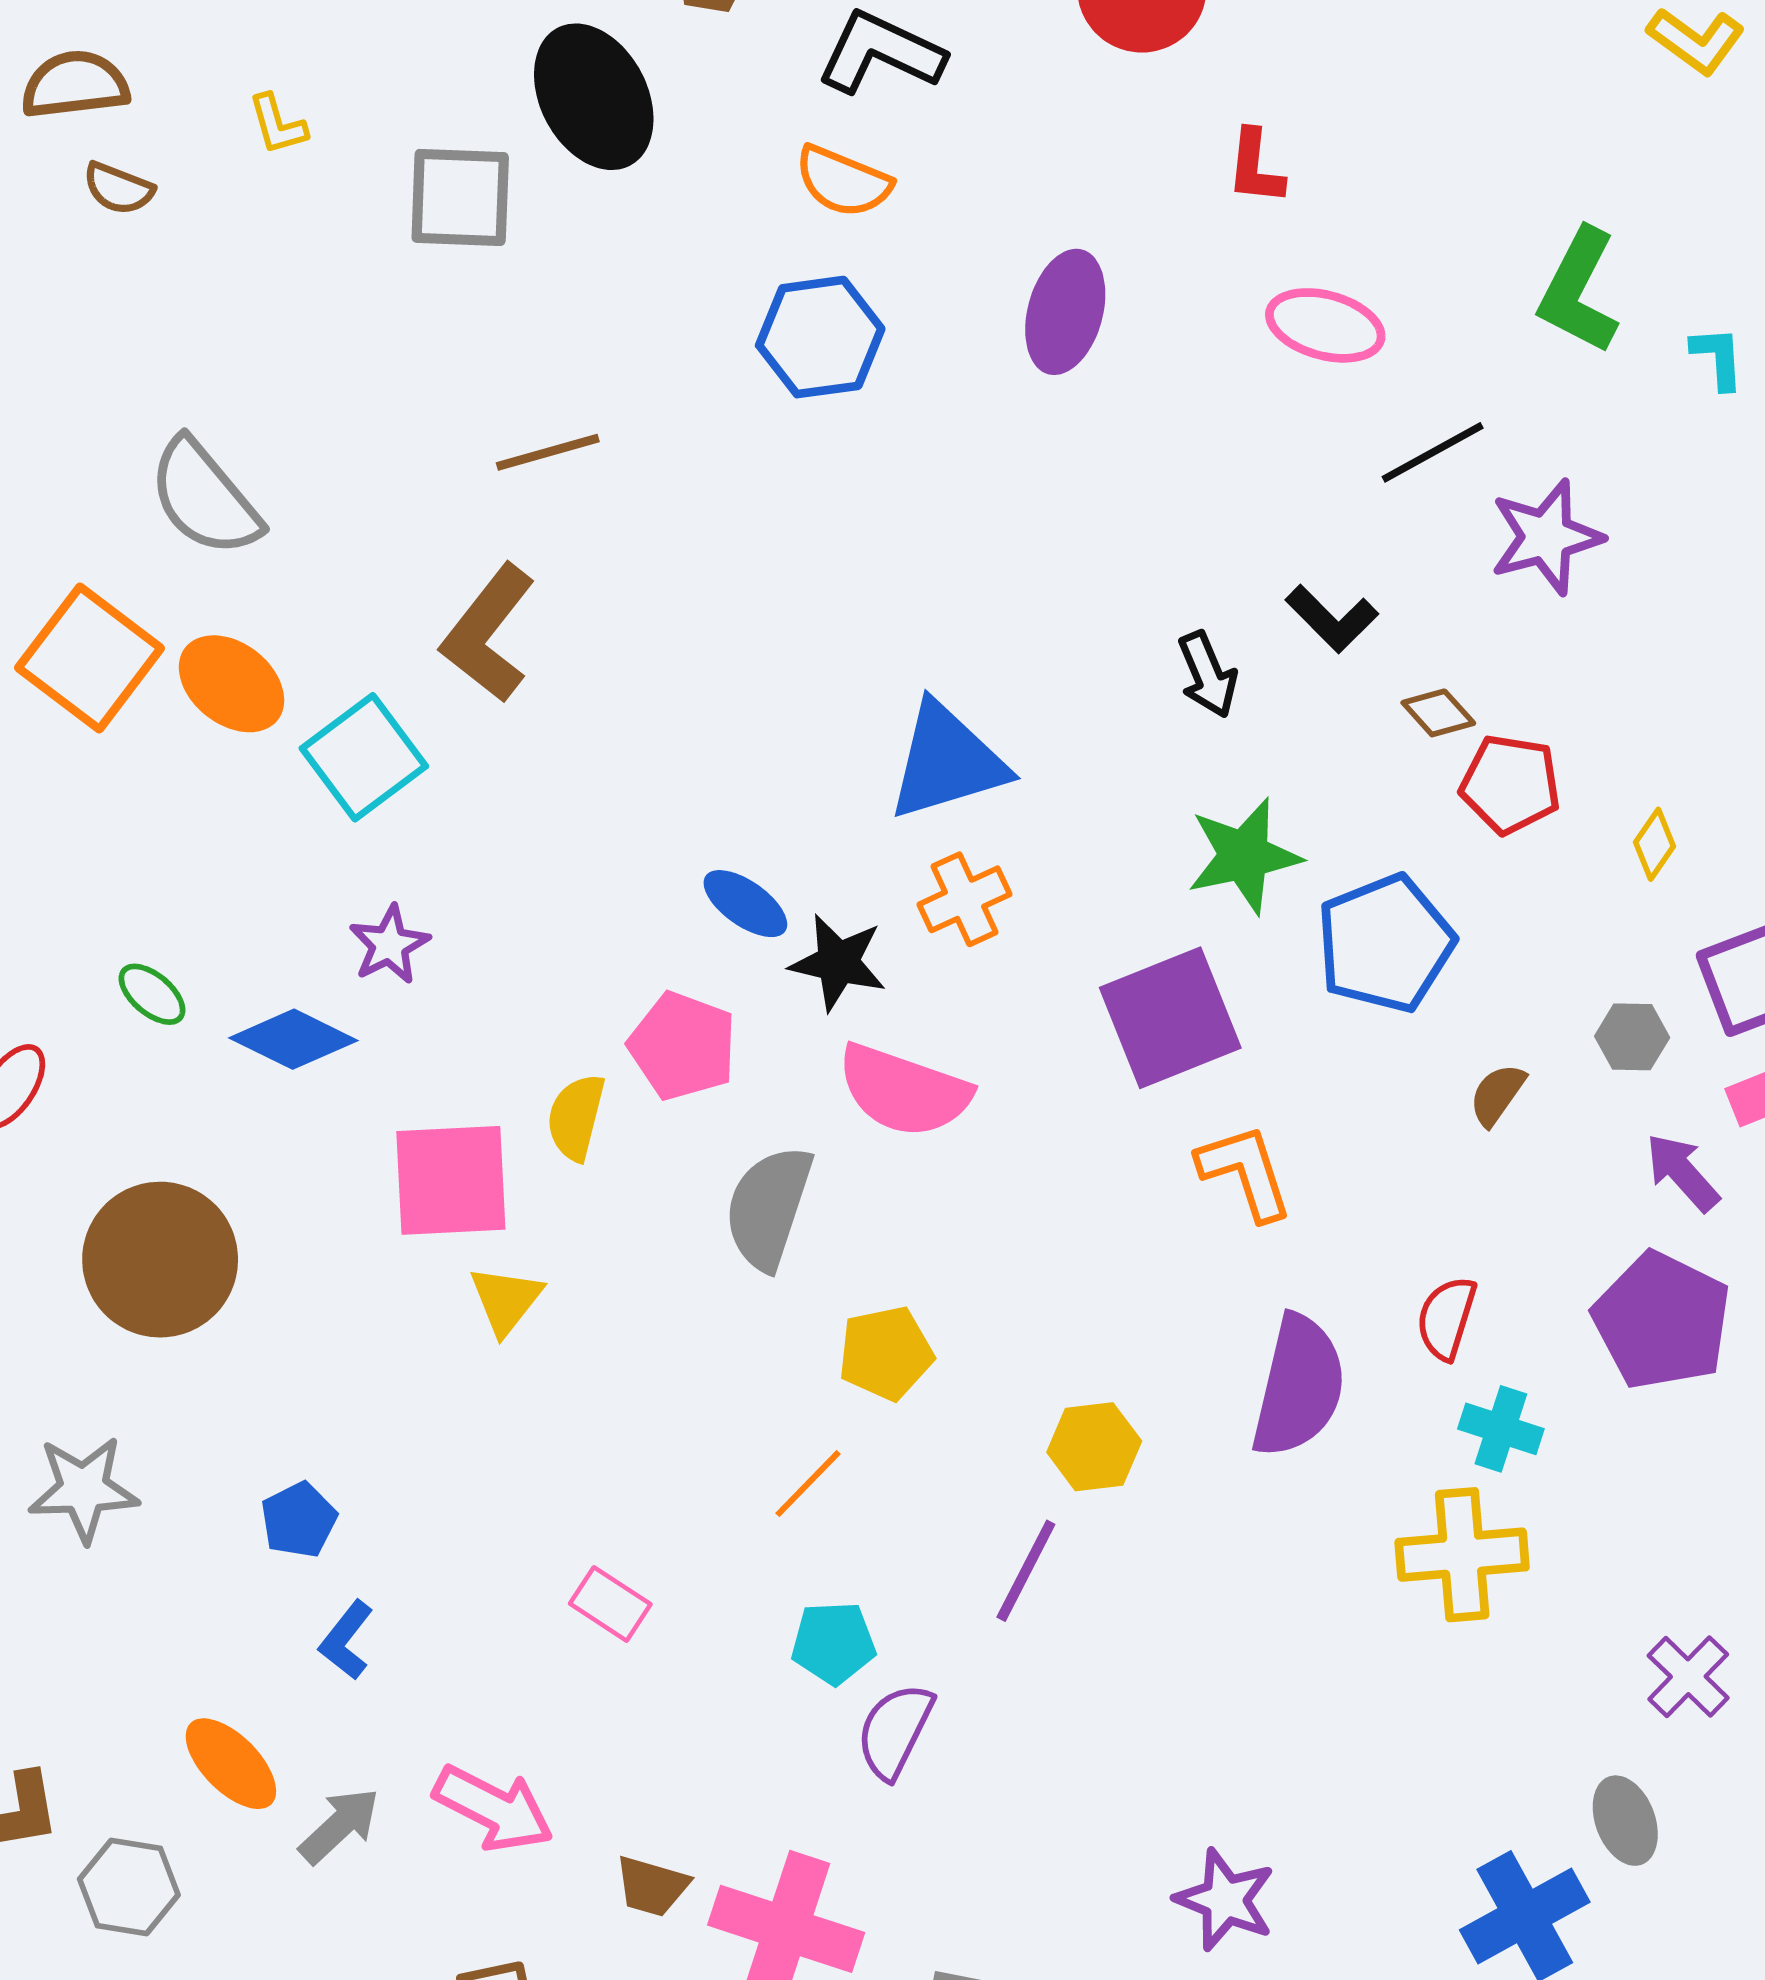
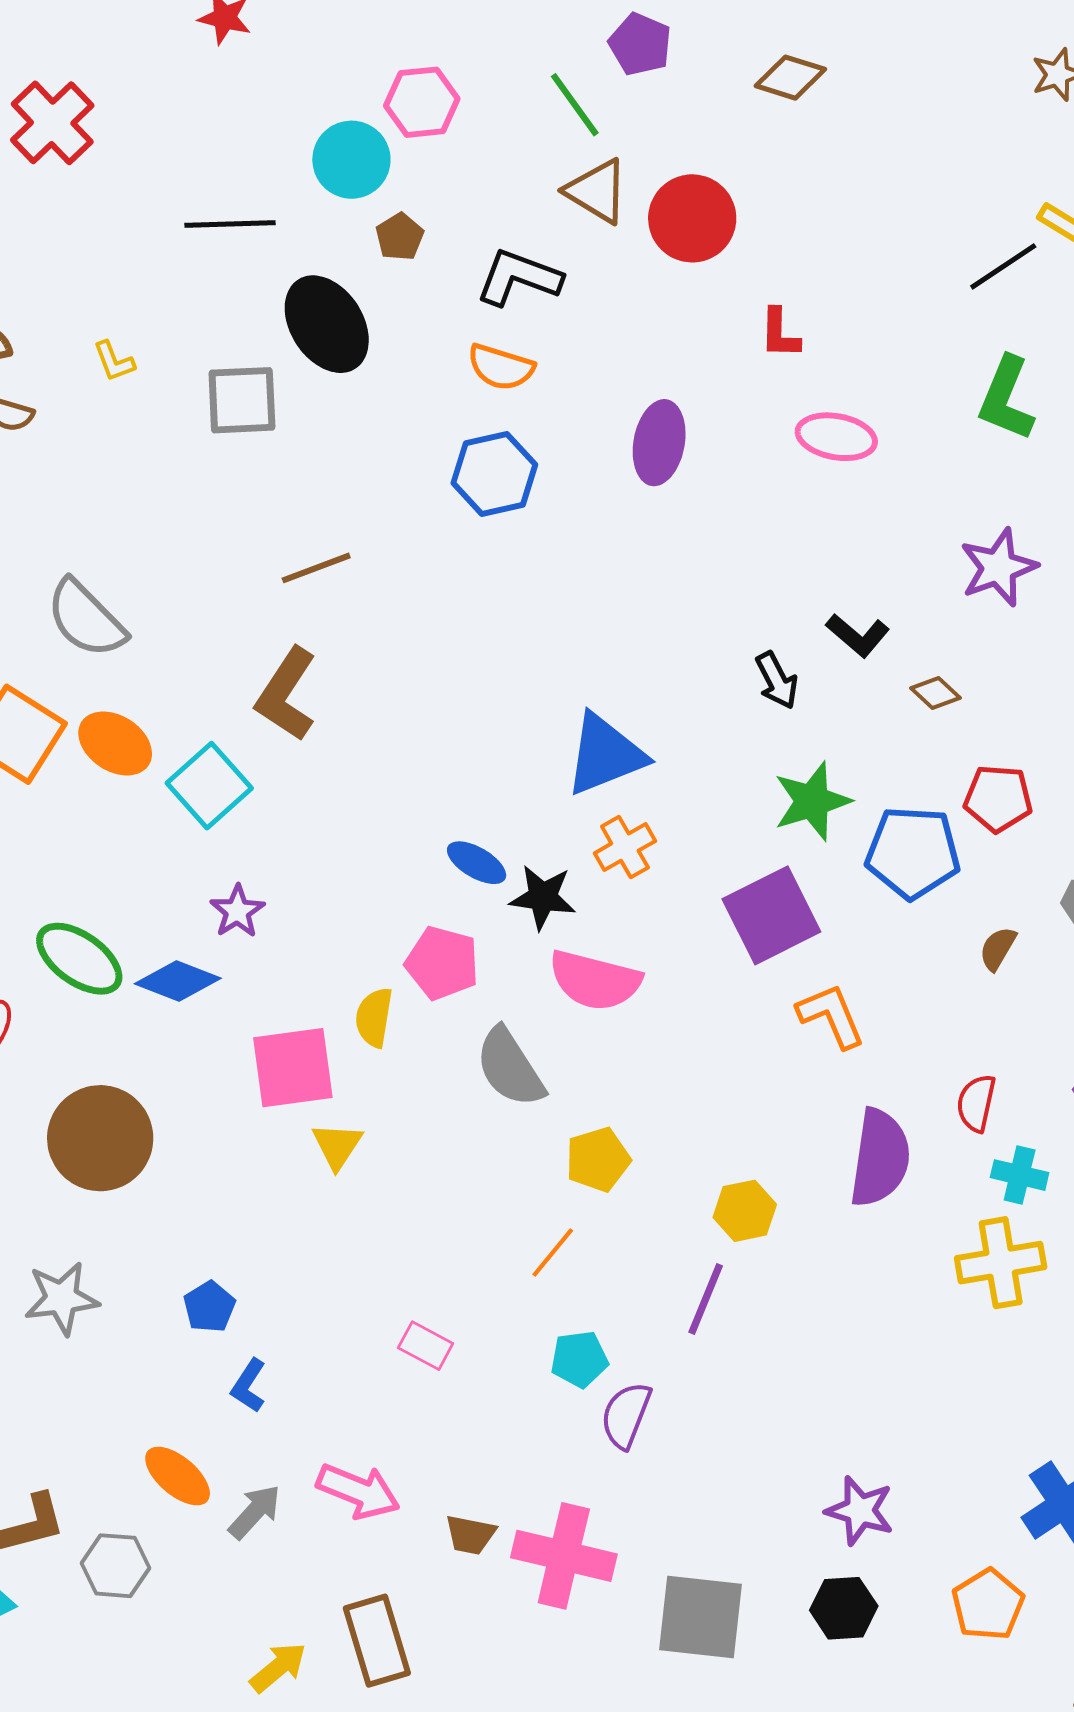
black line: (1433, 452) -> (1003, 266), moved
red pentagon: (1510, 784) -> (998, 798), moved
blue pentagon: (1385, 944) -> (913, 853), turned 30
green ellipse: (152, 994) -> (79, 959), size x1.8
gray semicircle: (769, 1207) -> (510, 1067), turned -46

